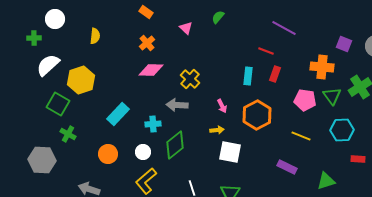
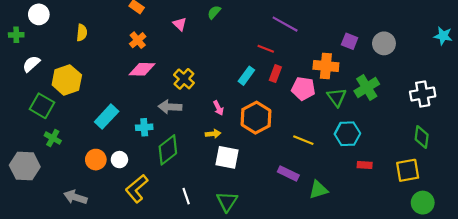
white semicircle: (48, 65) -> (31, 64), size x0.7
cyan rectangle: (248, 76) -> (246, 76), turned 30
pink pentagon: (305, 100) -> (303, 89), moved
white circle: (143, 152) -> (119, 160), moved
green triangle: (326, 181) -> (318, 190), moved

